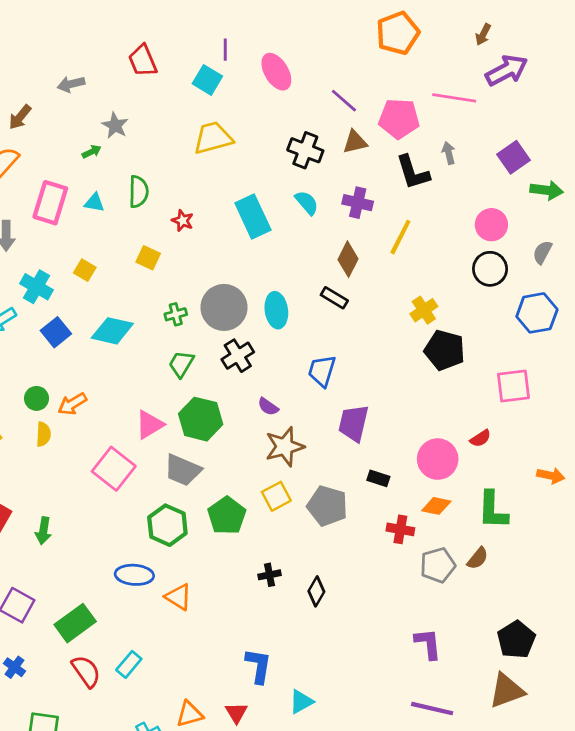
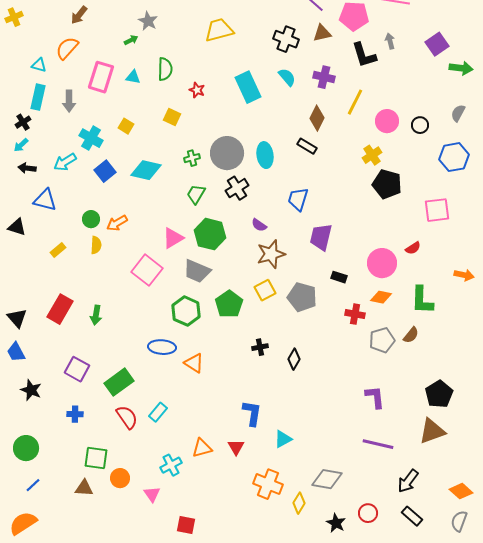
pink circle: (491, 225) -> (387, 121), moved
black circle: (490, 269) -> (420, 125), size x0.7
blue cross: (14, 667) -> (75, 414), turned -35

